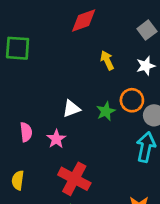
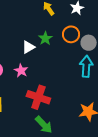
green star: (106, 111) -> (45, 38), moved

